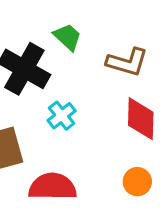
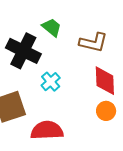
orange circle: (137, 182) -> (106, 111), moved

